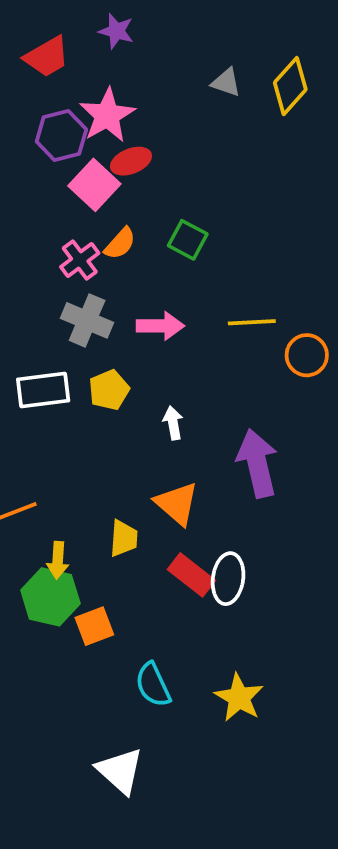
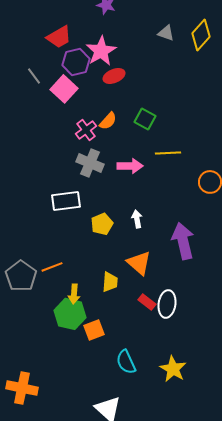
red trapezoid: (47, 57) -> (59, 37), moved
pink square: (94, 185) -> (64, 89), moved
yellow line: (252, 322) -> (168, 153), moved
yellow pentagon: (109, 390) -> (102, 224), moved
red rectangle: (191, 575) -> (147, 302), size x0.7

